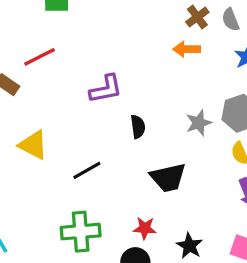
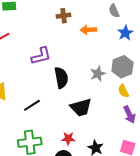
brown cross: (197, 17) -> (64, 16), moved, turned 32
black semicircle: (138, 127) -> (61, 78), size x1.5

